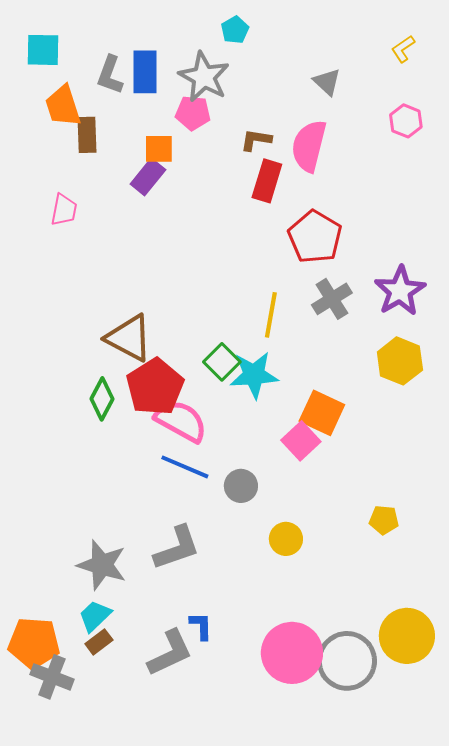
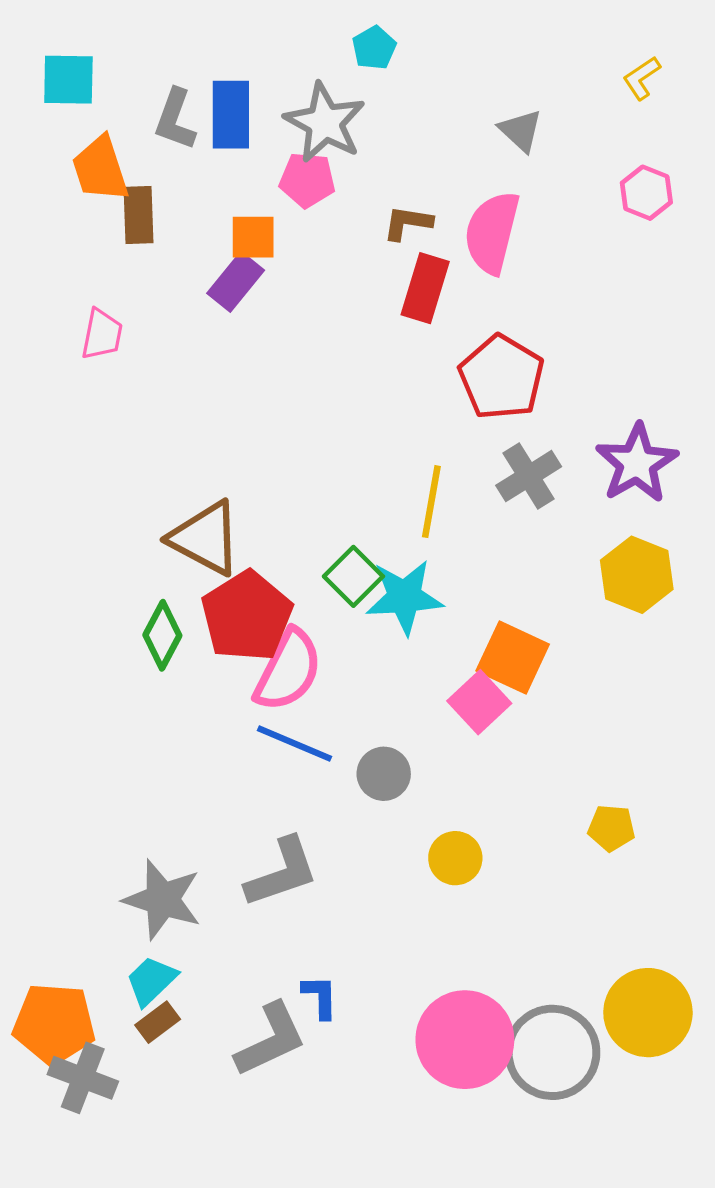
pink semicircle: (181, 421) -> (288, 670), turned 88

